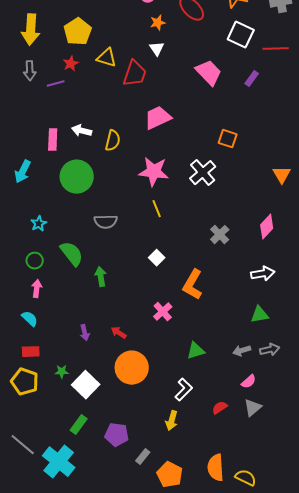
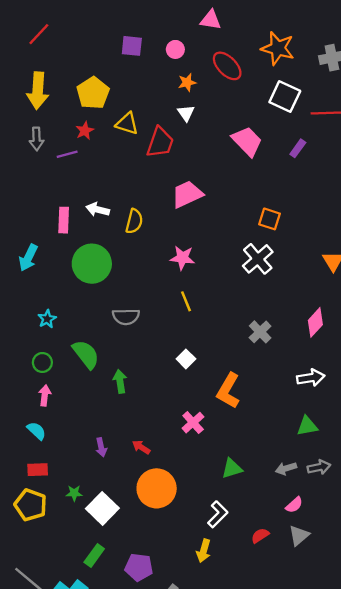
pink star: (154, 172) -> (182, 258), size x0.7
white cross: (203, 173) -> (258, 259), moved

